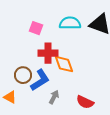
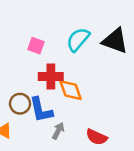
cyan semicircle: (70, 23) -> (78, 39), turned -50
blue L-shape: (40, 80) -> (41, 110), turned 110

